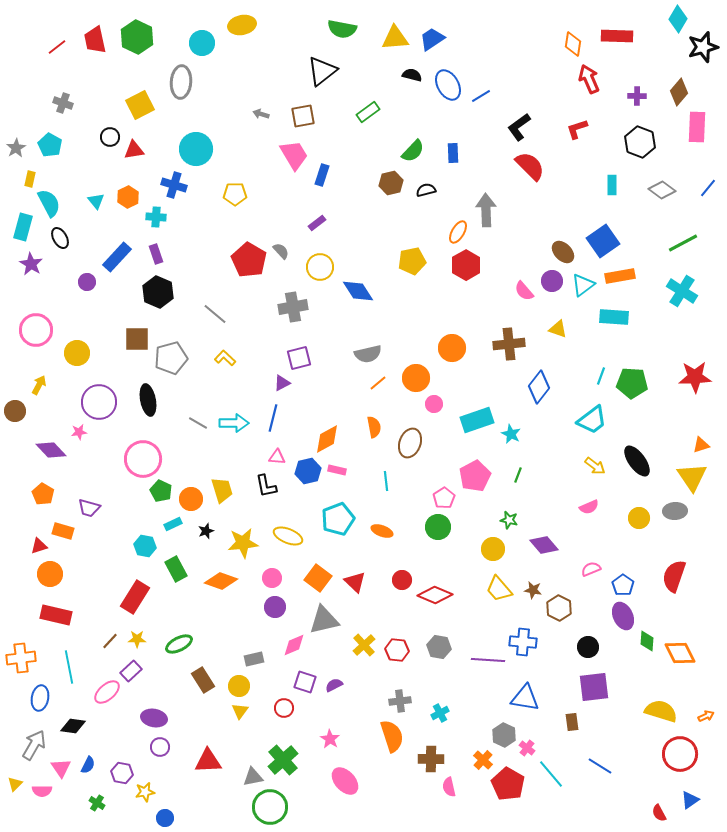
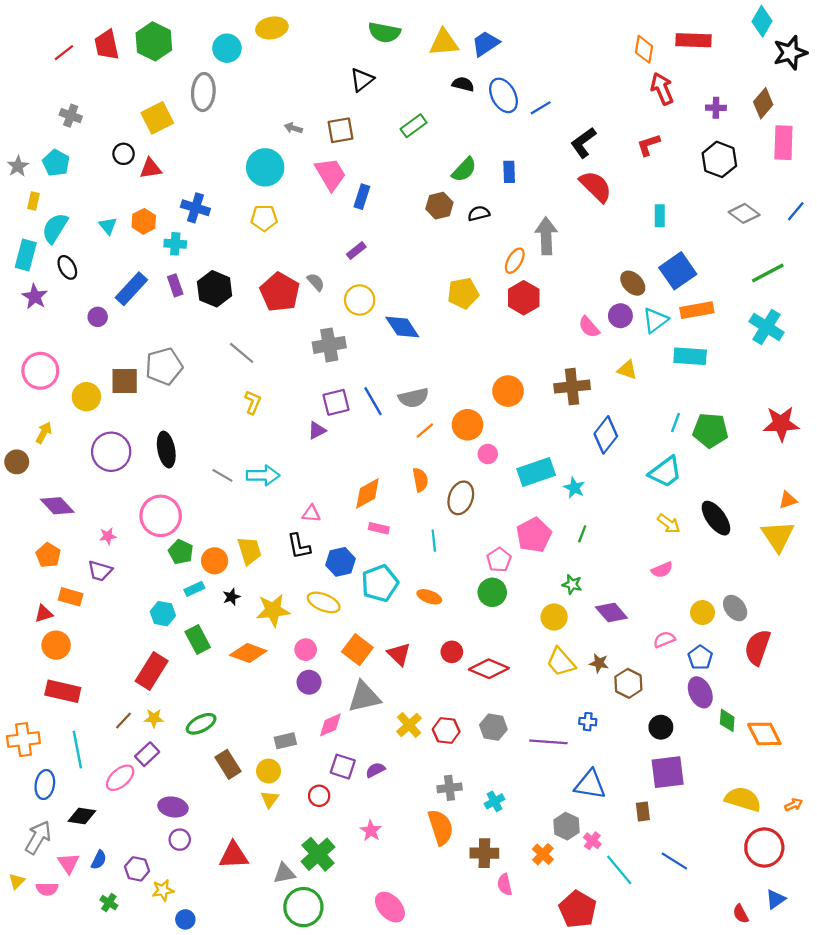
black triangle: (322, 71) -> (362, 80), size x0.7
cyan circle: (196, 149) -> (265, 167), moved
cyan rectangle: (612, 185) -> (660, 216), moved
cyan semicircle: (49, 203) -> (55, 228), turned -120
black hexagon: (158, 292) -> (215, 289), moved
brown square: (137, 339) -> (125, 381), moved
gray pentagon: (171, 358) -> (164, 366), moved
yellow L-shape: (225, 358) -> (253, 402), turned 70
blue line: (273, 418) -> (373, 401), moved, turned -44
pink star: (79, 432) -> (108, 536), moved
blue hexagon: (308, 471) -> (340, 562), moved
gray ellipse: (675, 511) -> (735, 608), moved, turned 55
yellow circle: (639, 518) -> (702, 613), moved
blue cross: (523, 642) -> (588, 722), size x0.6
pink ellipse: (345, 781) -> (390, 907), moved
red pentagon: (508, 784) -> (578, 909), moved

